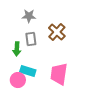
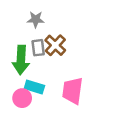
brown cross: (57, 32) -> (55, 45), moved
green arrow: (17, 49) -> (21, 60), size x1.6

